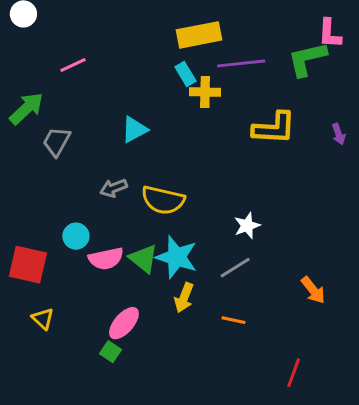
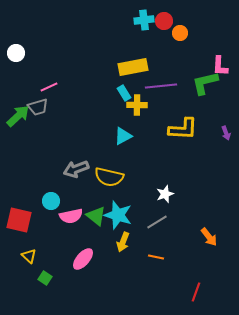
cyan triangle: (134, 130) -> (123, 136), moved
gray trapezoid: (56, 142) -> (38, 107), moved, turned -135
gray arrow: (113, 188) -> (76, 169), size x1.4
green square: (110, 352) -> (45, 278), moved

